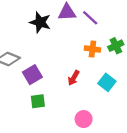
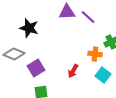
black star: (40, 22) -> (29, 28), moved
orange cross: (92, 49) -> (95, 54), moved

